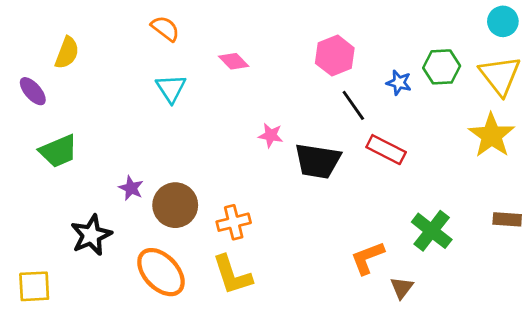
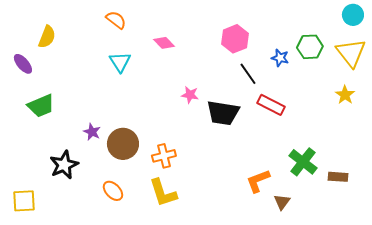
yellow star: (491, 135) -> (345, 95), size x0.6
brown rectangle: (507, 219) -> (338, 177), moved
orange ellipse: (161, 272) -> (113, 191), size x0.6

